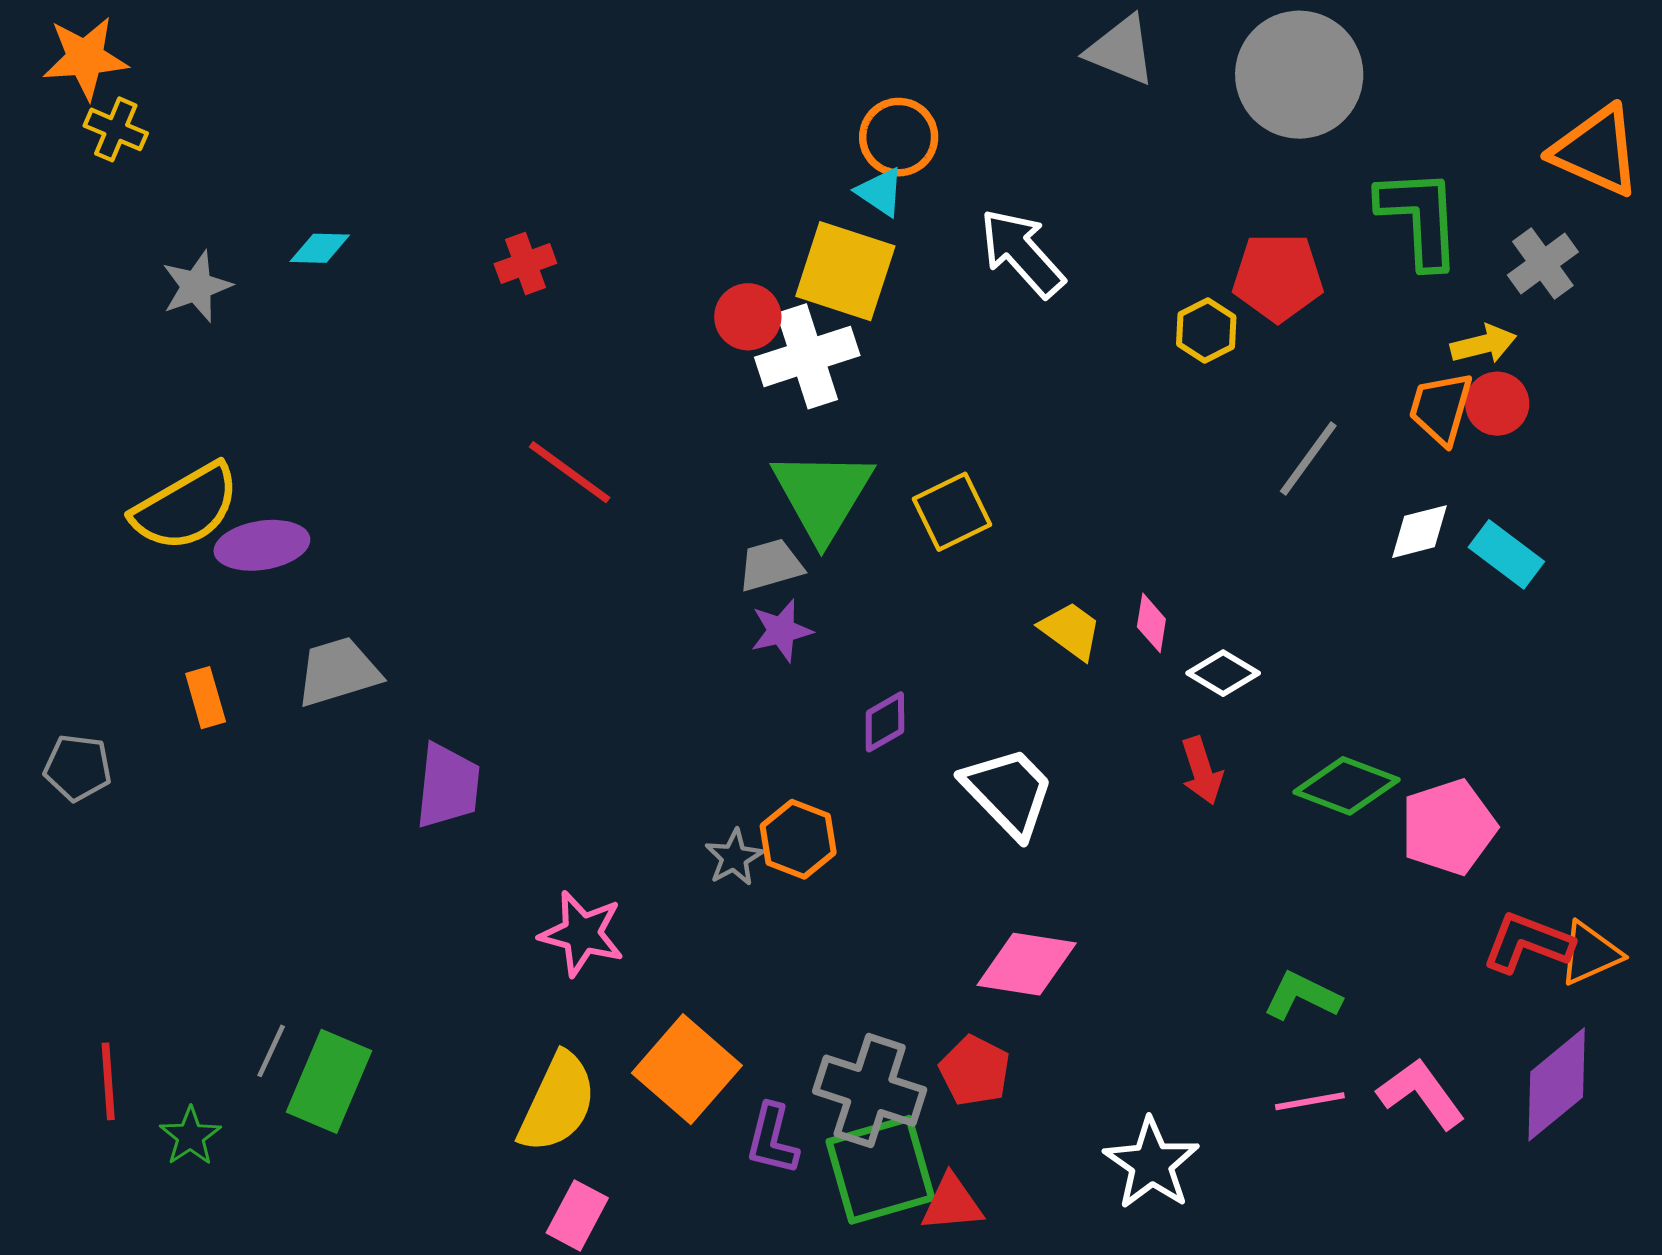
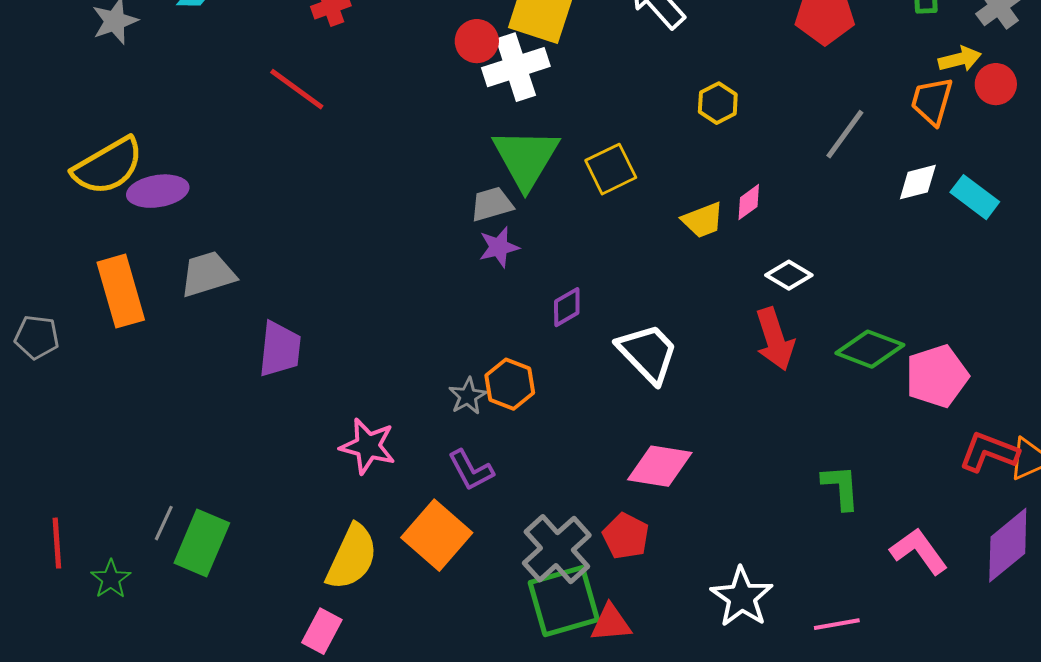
yellow hexagon: (1206, 331) -> (718, 103), moved
red circle: (1497, 404) -> (996, 84), moved
red line: (570, 472) -> (297, 89), moved
pink diamond: (1151, 623) -> (749, 202), moved, turned 45
yellow trapezoid: (1071, 631) -> (703, 220), moved, turned 123
orange rectangle: (206, 698) -> (121, 291), size x1.8
red arrow: (1202, 771) -> (775, 339), size x1.4
green L-shape: (1302, 996) -> (841, 487), turned 60
gray cross: (870, 1091) -> (557, 549), turned 30
pink line: (1310, 1101) -> (837, 624), moved
purple L-shape: (772, 1139) -> (471, 470), moved, turned -42
pink rectangle: (577, 1215) -> (322, 631), moved

